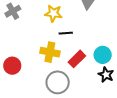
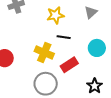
yellow star: (53, 13) -> (55, 15), turned -30
cyan circle: (103, 55) -> (97, 48), moved

